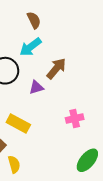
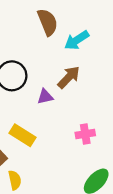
brown semicircle: (34, 20) -> (48, 22), size x1.4
cyan arrow: (30, 47) -> (77, 40), moved

